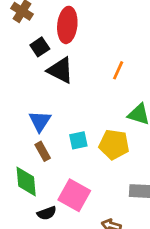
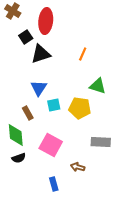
black triangle: (60, 70) -> (41, 54), turned -45
blue triangle: (40, 121) -> (39, 88), moved
black semicircle: (47, 213) -> (19, 158), moved

